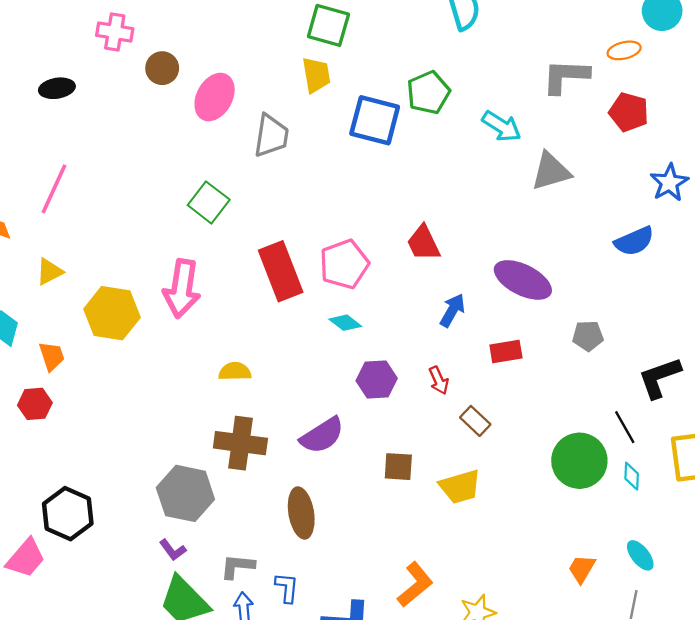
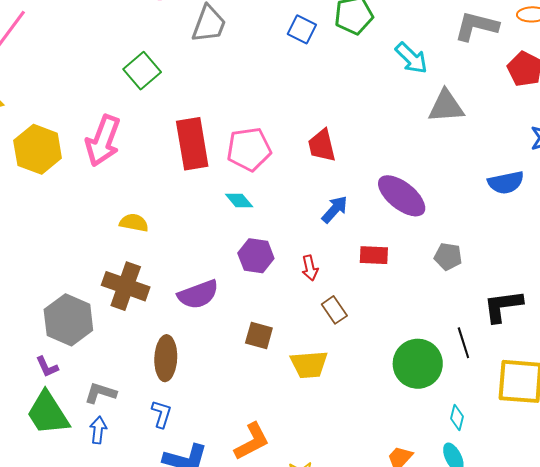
blue square: (375, 120) -> (302, 29), size x0.6
cyan diamond: (632, 476) -> (457, 418), moved
blue L-shape: (287, 588) -> (161, 414), moved

